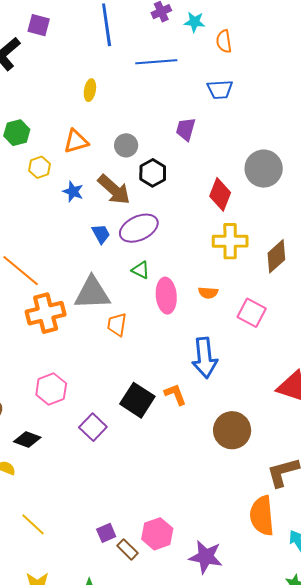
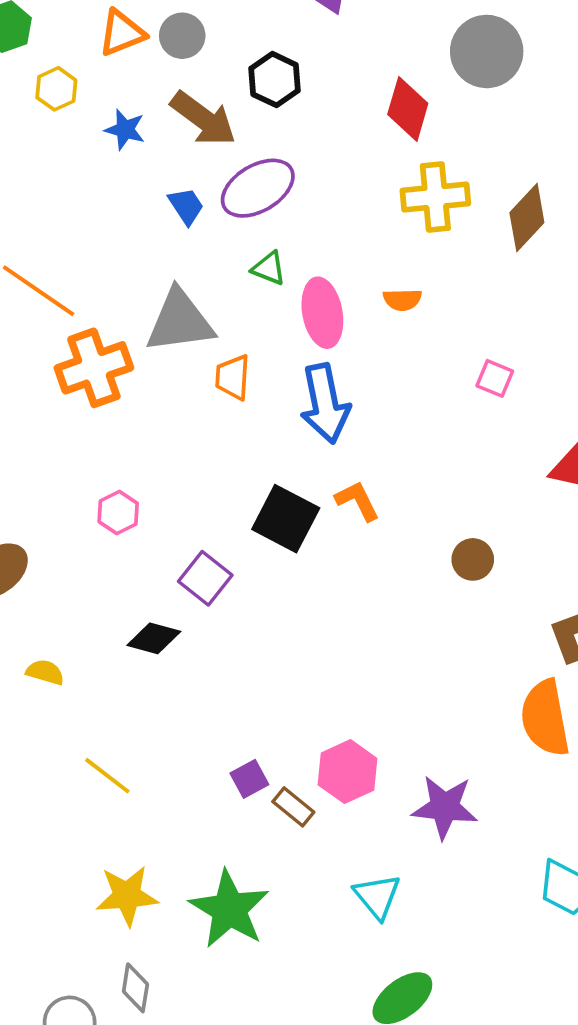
gray circle: (126, 145) -> (182, 36), moved
pink square: (252, 313) -> (495, 378), moved, size x0.7
blue arrow: (205, 358) -> (325, 404), moved
pink hexagon: (51, 389) -> (118, 513), size x0.7
brown circle: (232, 430) -> (473, 559), size x0.6
black diamond: (27, 440) -> (154, 638), moved

